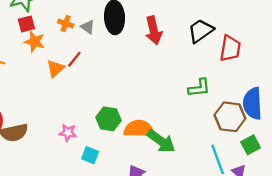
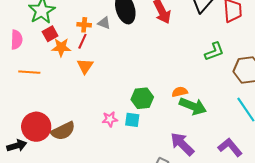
red line: (74, 59) -> (82, 41), moved
orange semicircle: (139, 129) -> (180, 92), moved, size x0.6
cyan square: (90, 155) -> (132, 120), moved

